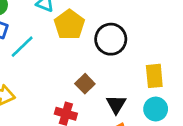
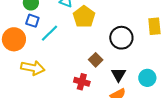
black circle: (111, 39) -> (121, 38), moved
yellow rectangle: (154, 76) -> (154, 26), moved

